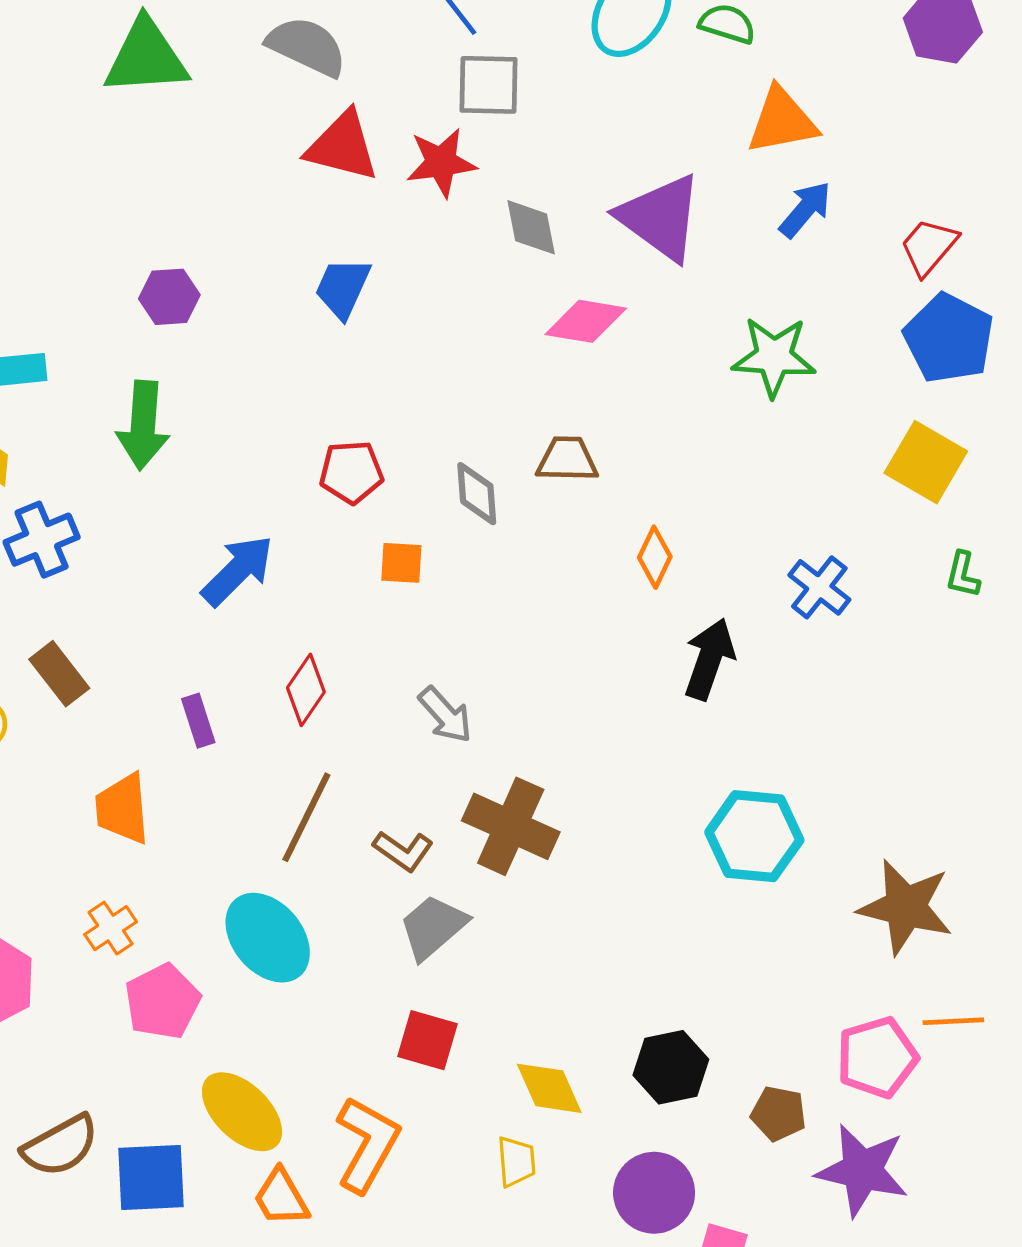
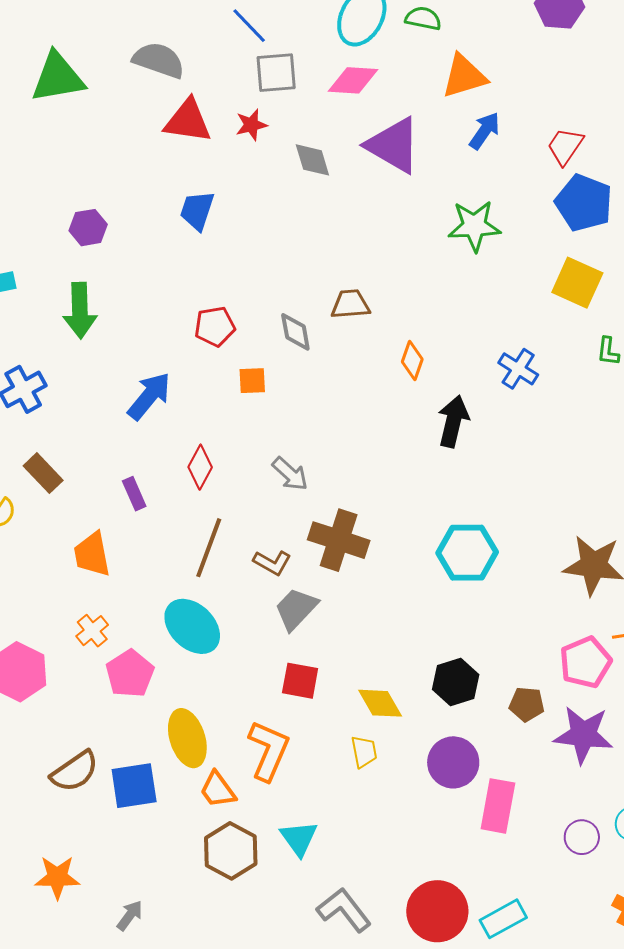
red star: (441, 163) -> (251, 125), size x0.7
pink diamond: (586, 321) -> (353, 80), moved
cyan hexagon: (754, 836) -> (467, 553), moved
yellow ellipse: (242, 1112) -> (187, 738), turned 34

